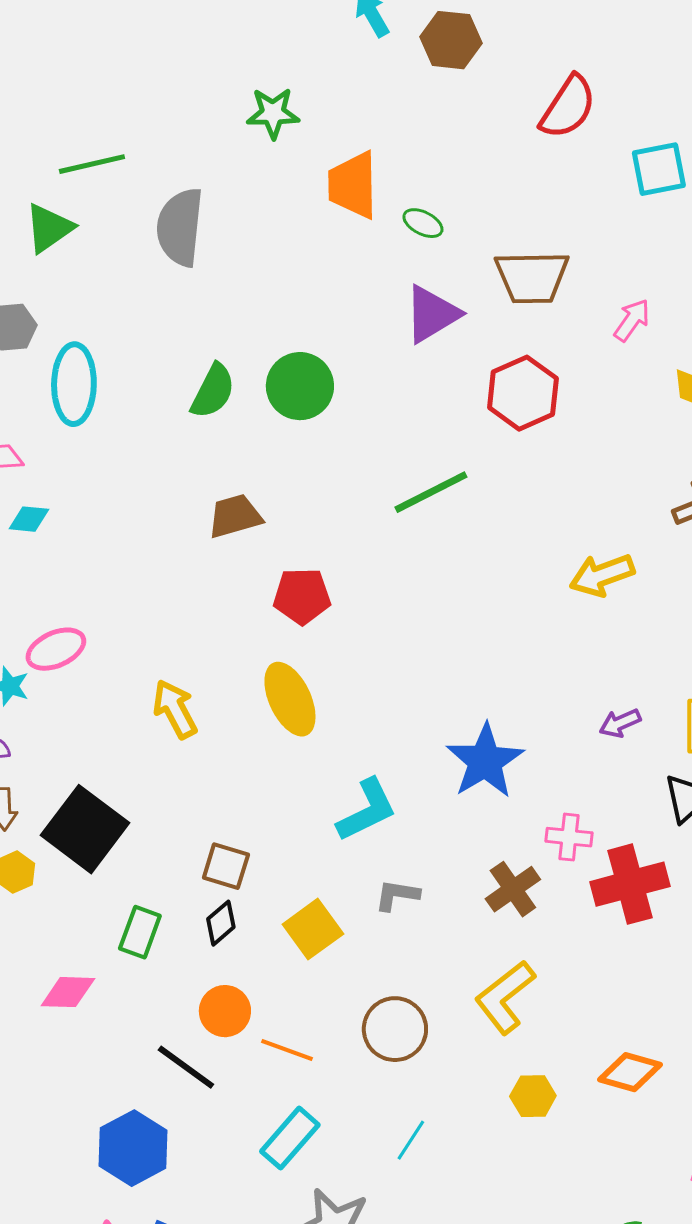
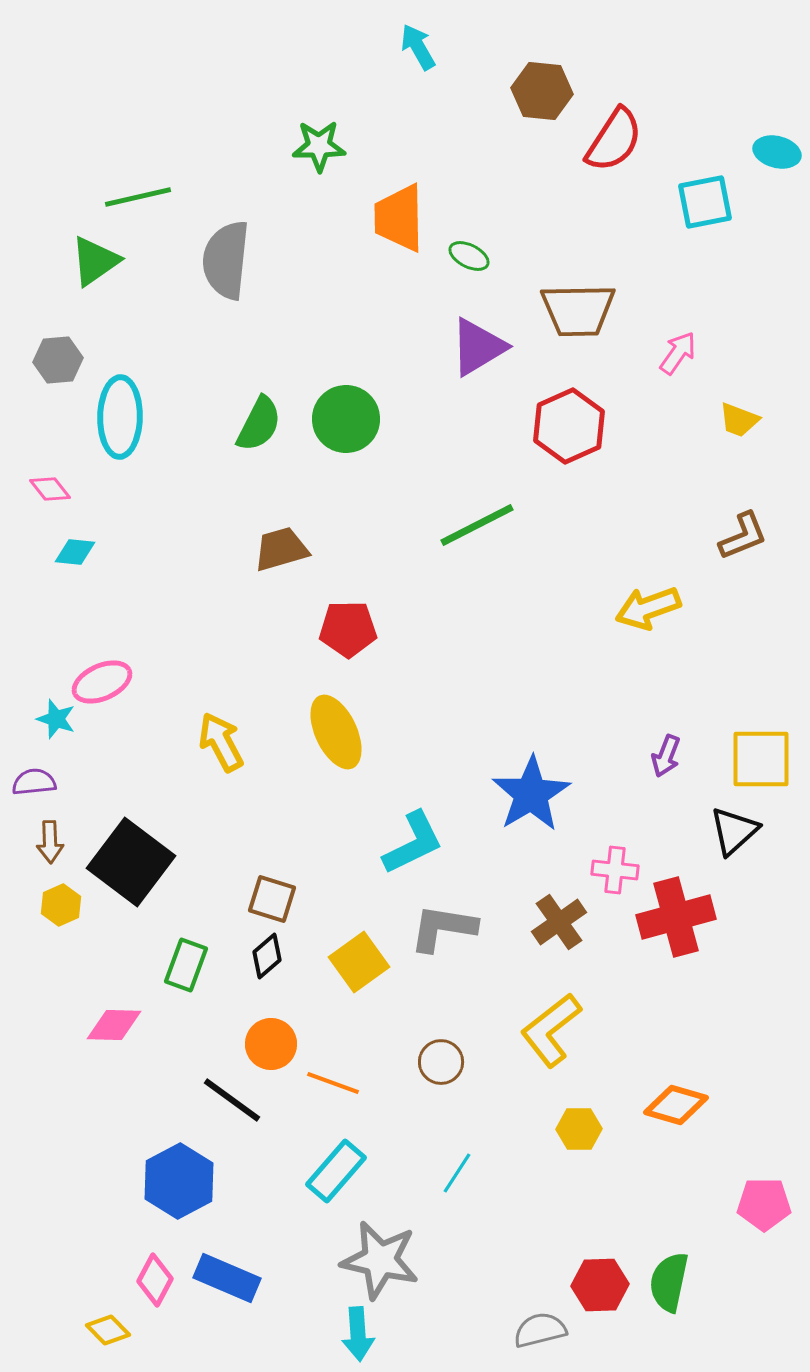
brown hexagon: (451, 40) -> (542, 91), moved
purple arrow: (620, 723) -> (666, 756), turned -45
gray L-shape: (397, 895) -> (443, 928), size x1.5
brown circle: (395, 1029) -> (441, 1062), size x0.7

